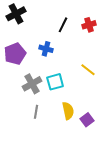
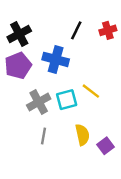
black cross: (16, 14) -> (19, 34), moved
blue cross: (46, 49) -> (56, 59), size x1.5
yellow line: (88, 70) -> (91, 91), moved

